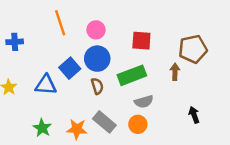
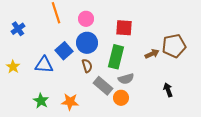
blue cross: (15, 42) -> (18, 29), turned -32
brown pentagon: (193, 49) -> (174, 46), moved
brown arrow: (175, 72) -> (152, 54), turned 64
green rectangle: (132, 75) -> (116, 57), turned -55
gray rectangle: (104, 122) -> (103, 86), moved

